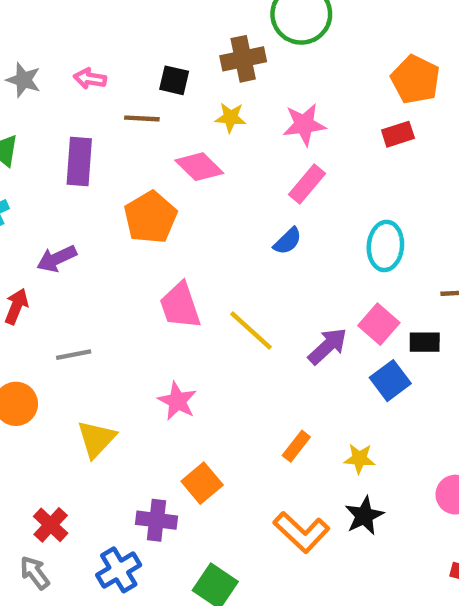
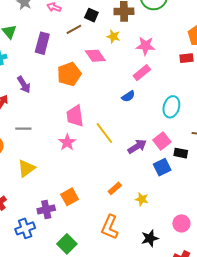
brown line: (142, 118) -> (74, 29), turned -42
purple arrow: (57, 259) -> (24, 85), turned -108
pink star: (177, 401) -> (67, 142), moved
black star: (364, 516) -> (150, 238), moved
purple cross: (156, 520) -> (46, 209), turned -30
orange L-shape: (301, 532) -> (110, 227), turned 60

